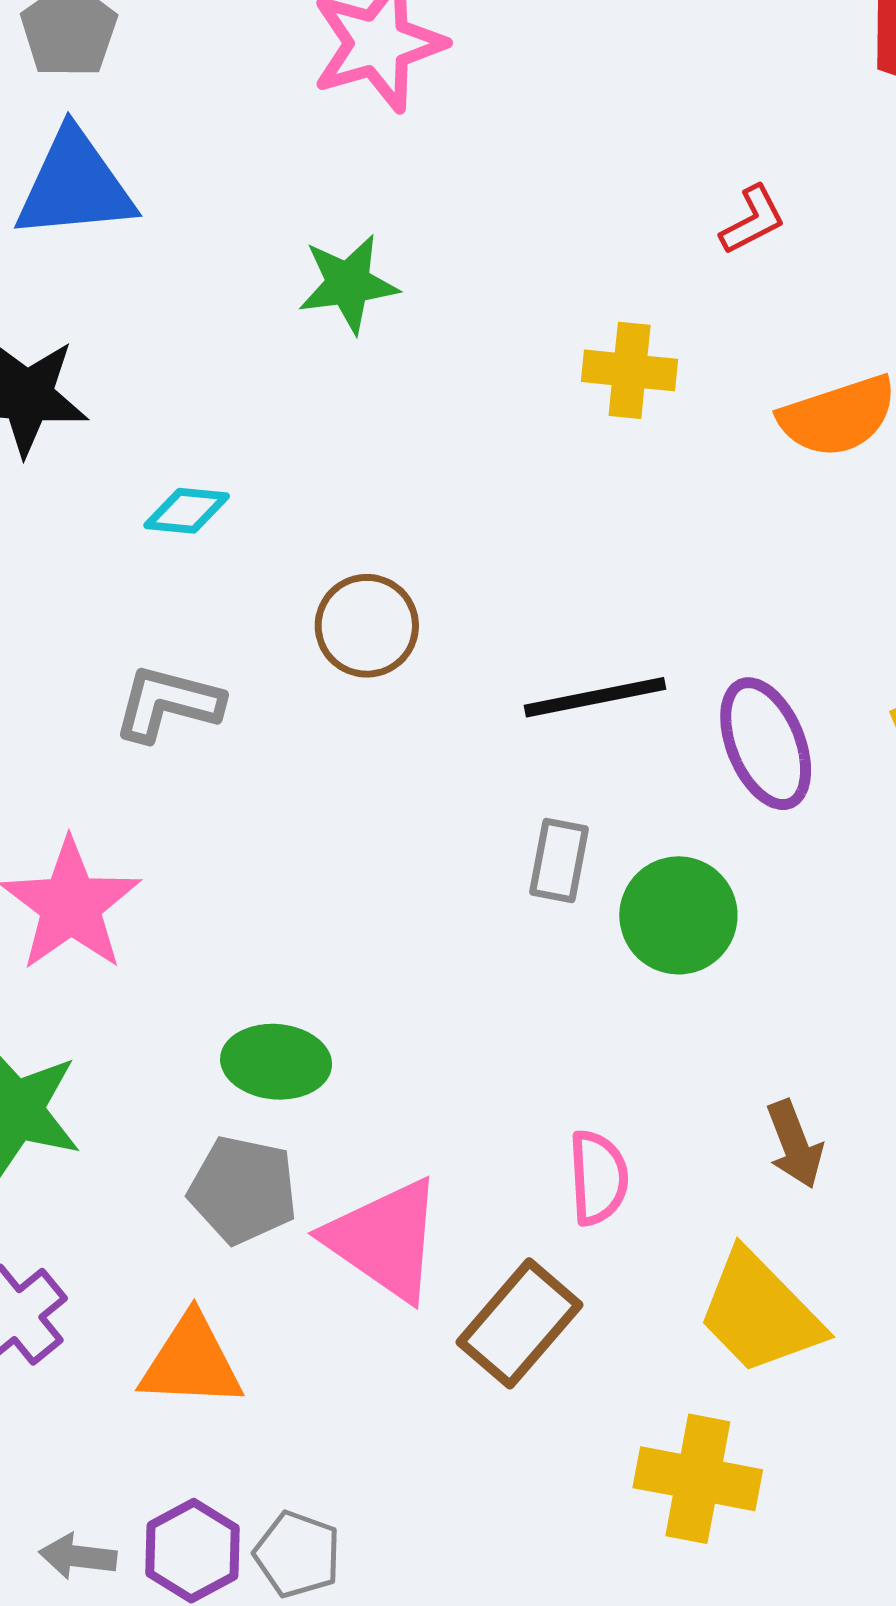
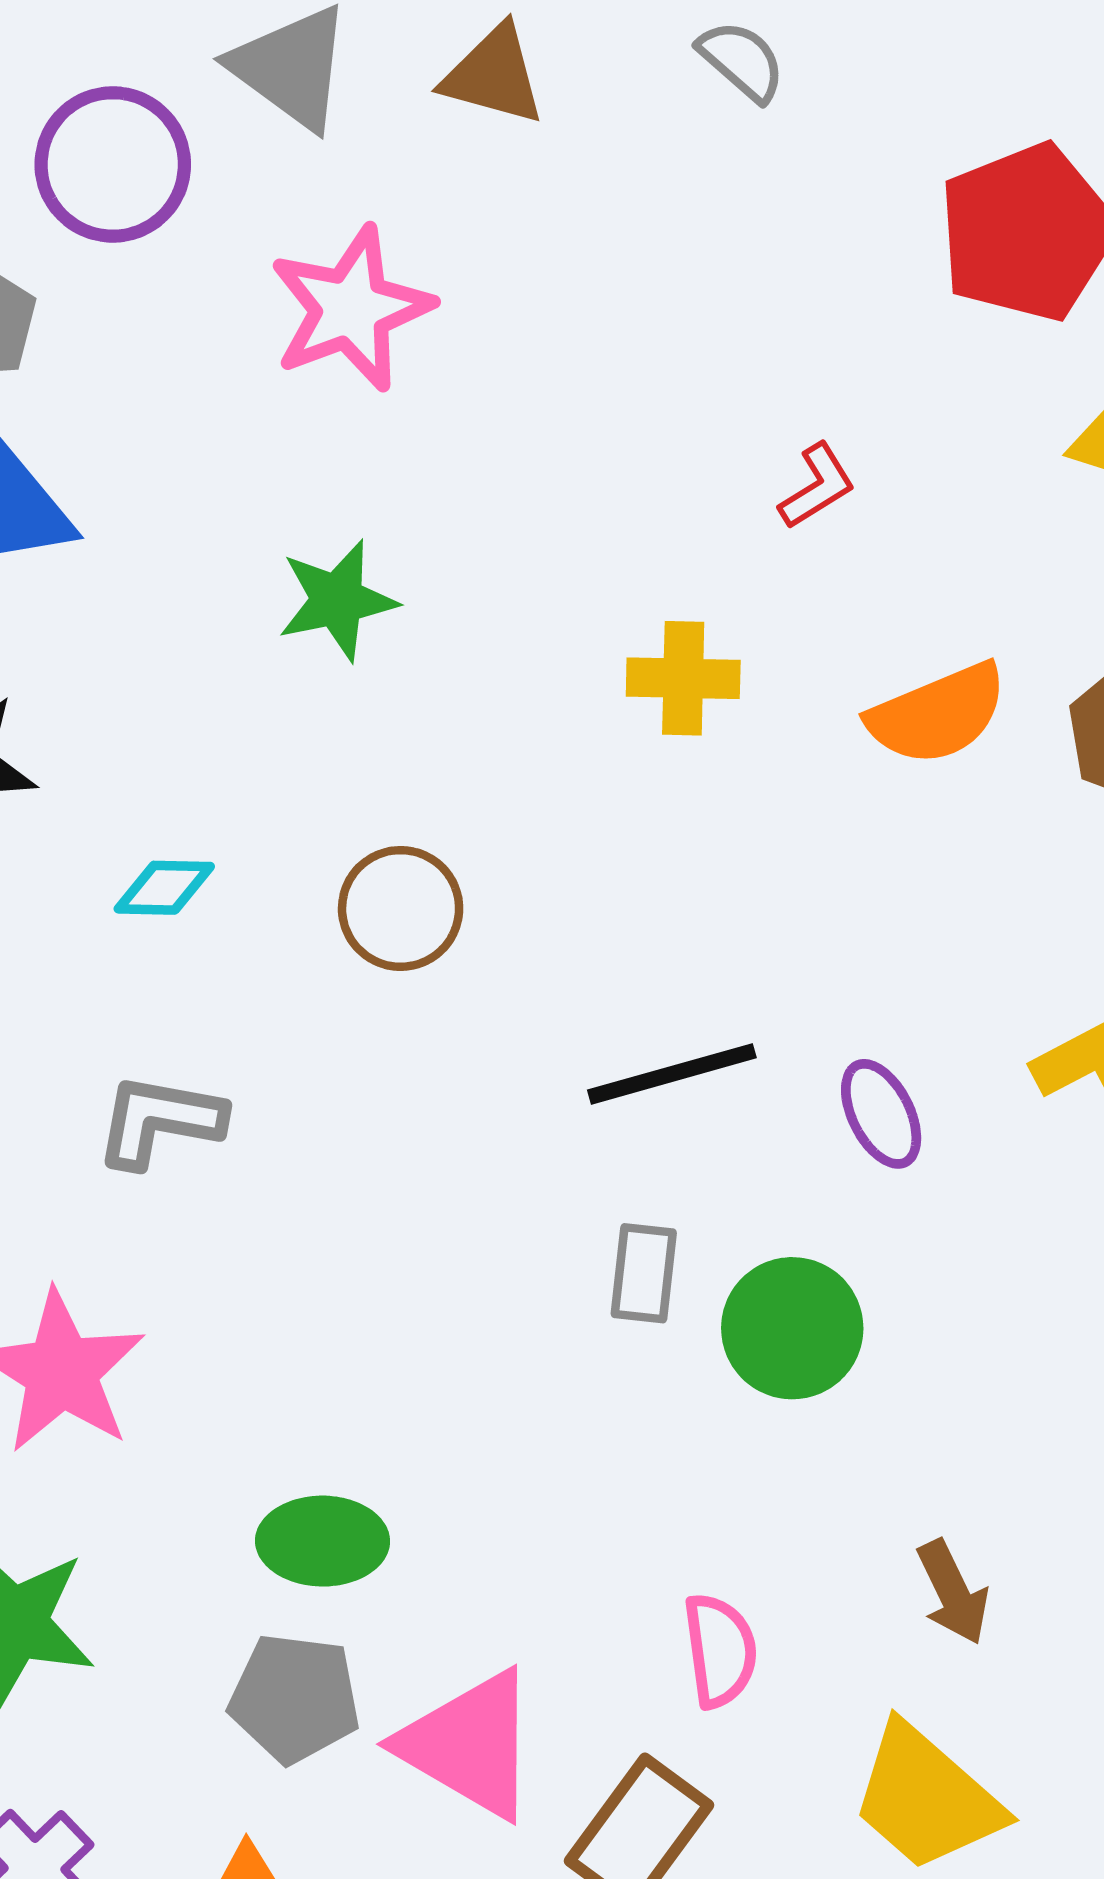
brown circle: (367, 626) -> (401, 908), moved
purple ellipse: (766, 744) -> (881, 1114), size x0.7

